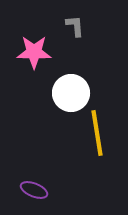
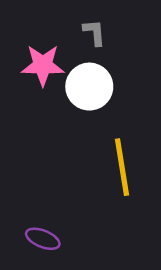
white circle: (71, 93) -> (89, 87), moved

